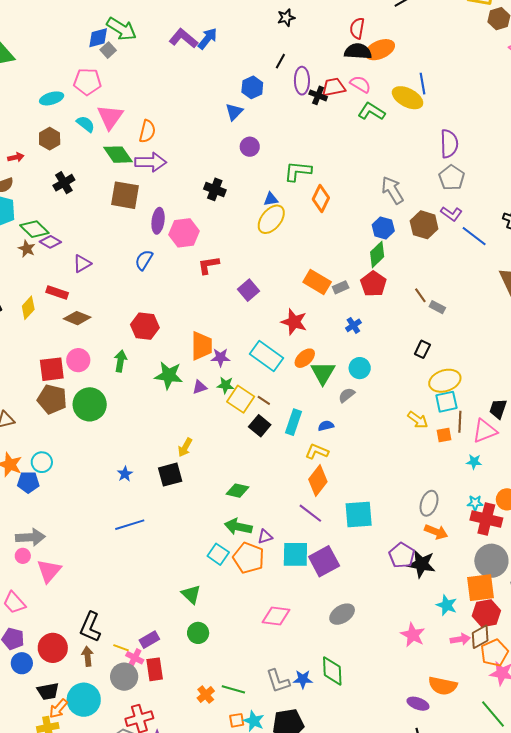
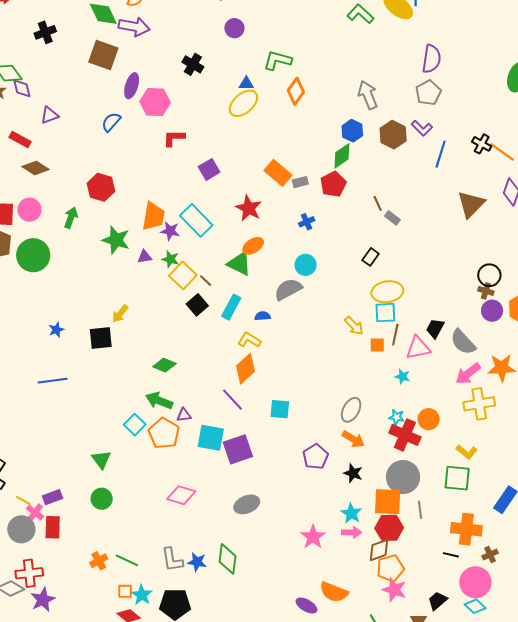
blue line: (474, 236) -> (441, 154), turned 60
purple diamond: (50, 242) -> (22, 88), turned 35
cyan rectangle: (266, 356) -> (196, 220), moved
green triangle: (323, 373) -> (239, 264), moved, turned -44
gray semicircle: (347, 395) -> (288, 289), size x1.6
cyan square: (359, 515) -> (280, 409), size x0.7
black star: (422, 564) -> (353, 473), moved, size x0.7
pink arrow: (460, 639) -> (352, 532), moved

